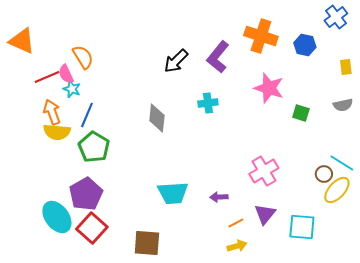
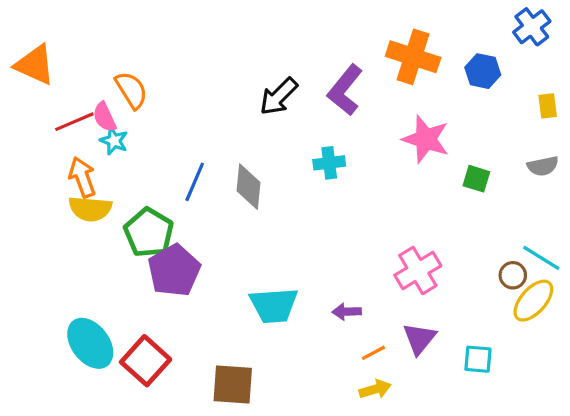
blue line: (87, 115) -> (195, 182), moved
purple pentagon: (86, 194) -> (174, 271), moved
cyan square: (302, 227) -> (478, 359), size x0.7

